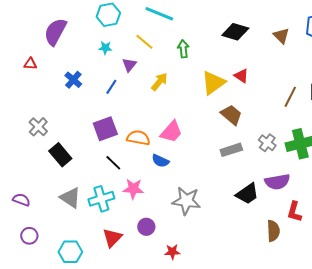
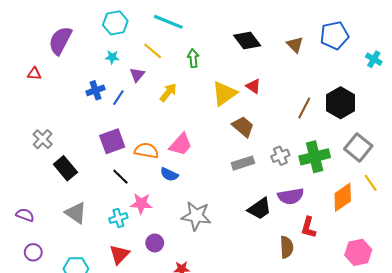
black diamond: (235, 32) -> (247, 40), turned 36
blue cross: (73, 80) -> (96, 90), moved, turned 30
gray cross: (267, 143) -> (280, 156), turned 30
cyan cross: (101, 199) -> (118, 218), moved, size x0.7

